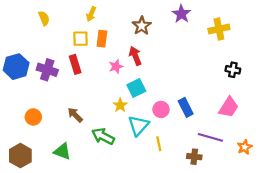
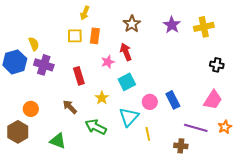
purple star: (181, 14) -> (172, 25), moved
yellow semicircle: (44, 18) -> (34, 44), moved
red rectangle: (75, 64) -> (79, 76), moved
yellow star: (120, 105) -> (102, 98), moved
orange star: (245, 147) -> (225, 127), moved
brown hexagon: (20, 156) -> (18, 132), moved

